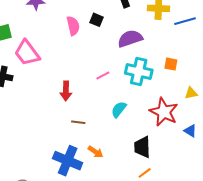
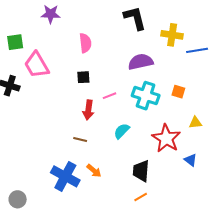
black square: (96, 20) -> (83, 77), moved, turned -32
red arrow: (66, 91) -> (88, 110), moved

